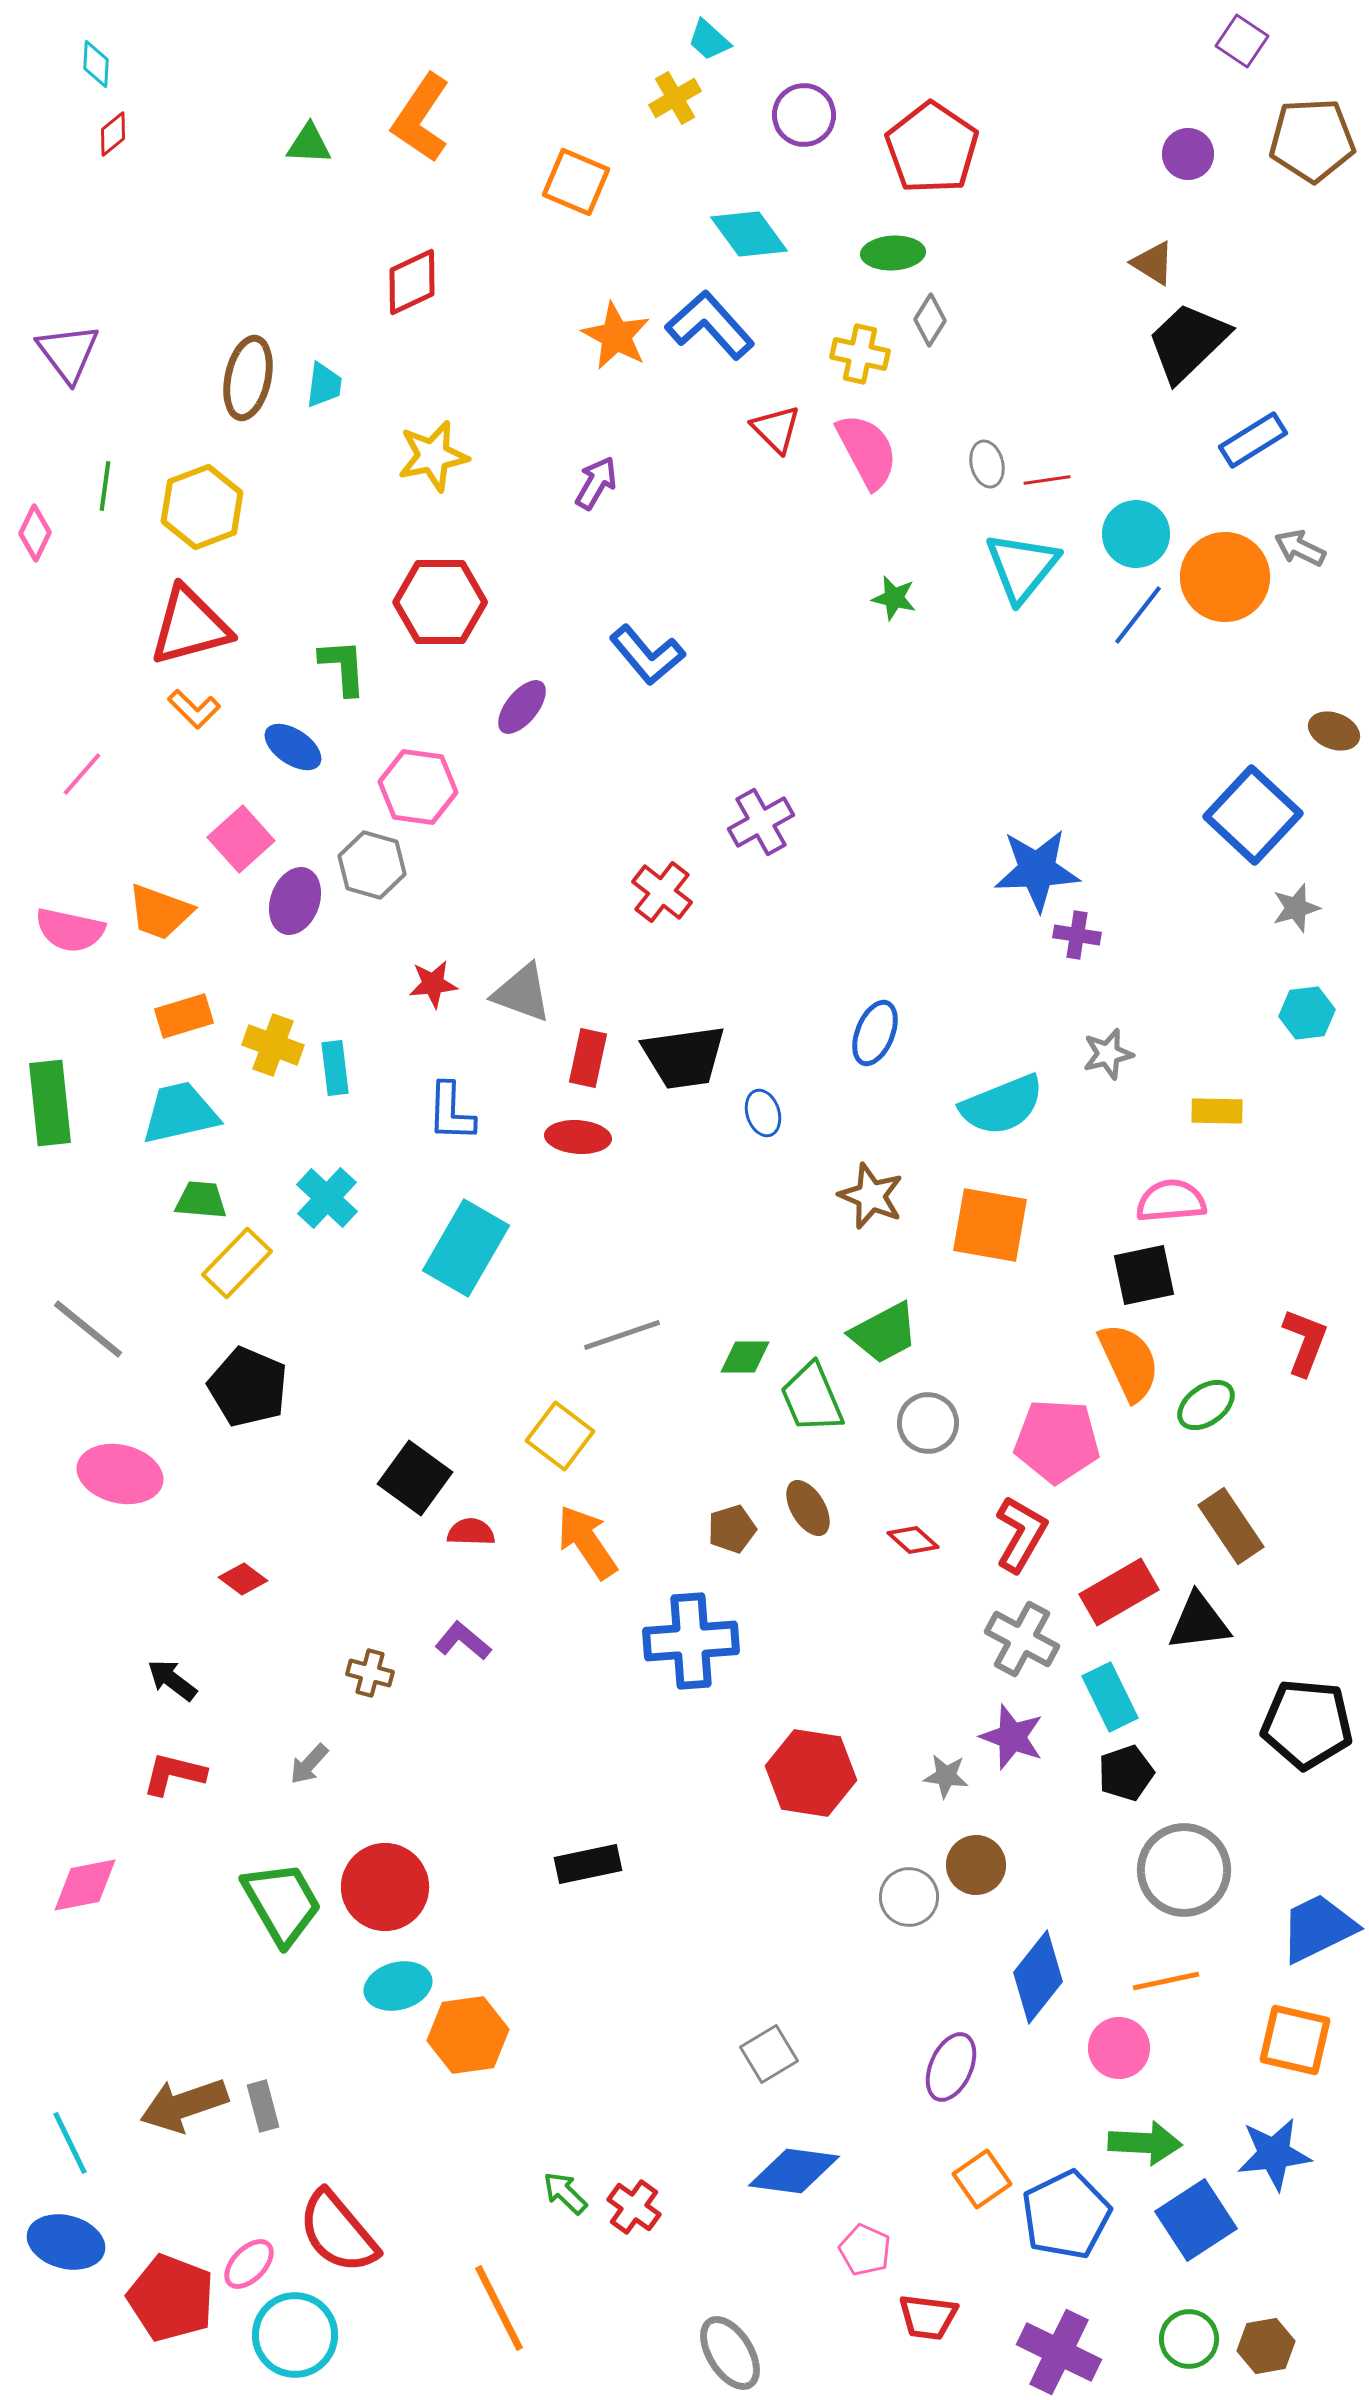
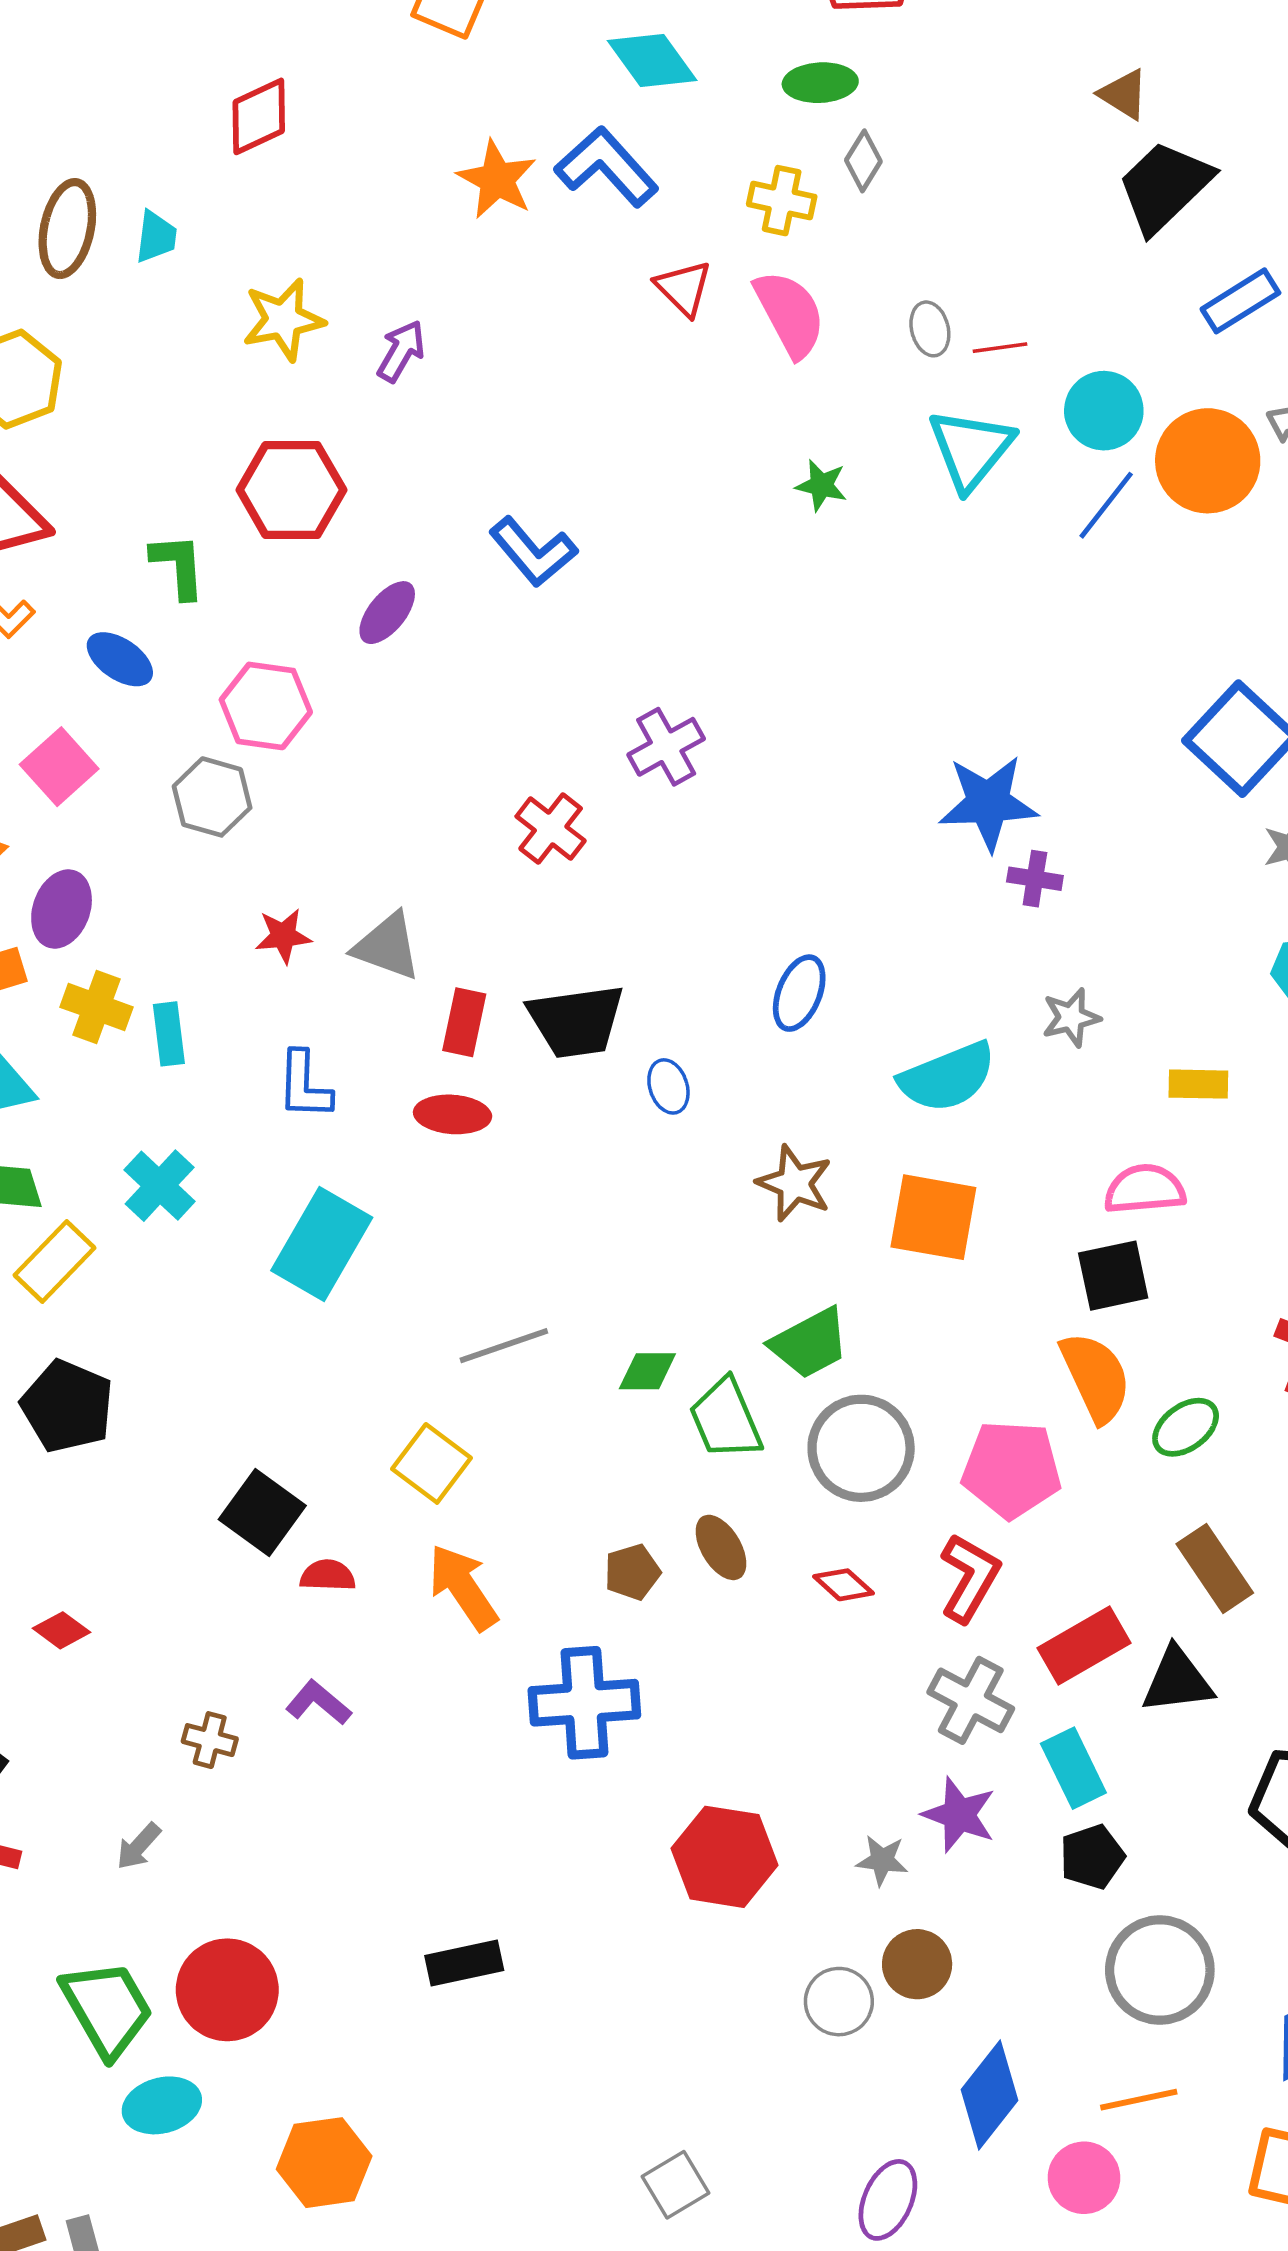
purple arrow: (596, 483) -> (401, 351), moved
purple ellipse: (295, 901) -> (62, 909), moved
gray circle: (928, 1423) -> (861, 1448), size x1.5
cyan ellipse: (398, 1986) -> (162, 2105), moved

